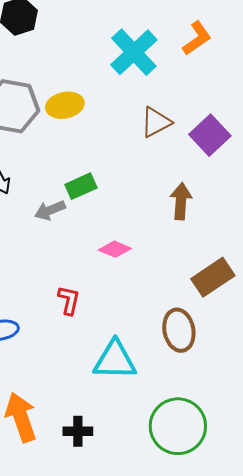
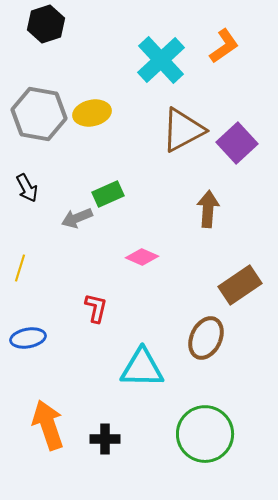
brown triangle: (156, 122) -> (183, 130), size x1.4
brown ellipse: (179, 330) -> (206, 338), turned 36

